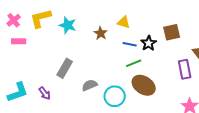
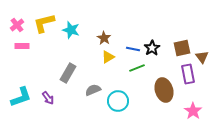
yellow triangle: (124, 22) -> (108, 57), moved, turned -48
brown square: (172, 32) -> (182, 48), moved
brown ellipse: (144, 85) -> (164, 90), moved, turned 40

